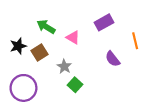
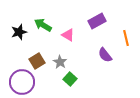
black star: (18, 46) -> (19, 32), moved
brown square: (40, 52) -> (37, 61), moved

